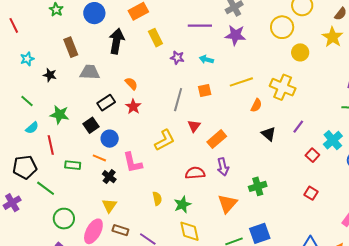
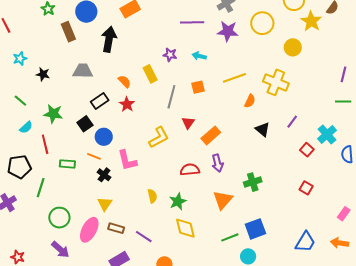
yellow circle: (282, 27) -> (262, 23), moved
yellow star: (333, 37) -> (311, 21), moved
yellow rectangle: (155, 38) -> (150, 74), moved
brown rectangle: (71, 47) -> (68, 32), moved
green line: (46, 188) -> (41, 188), turned 72

